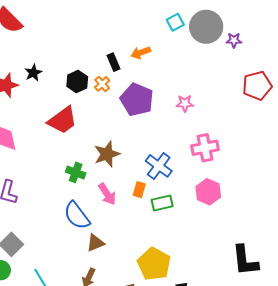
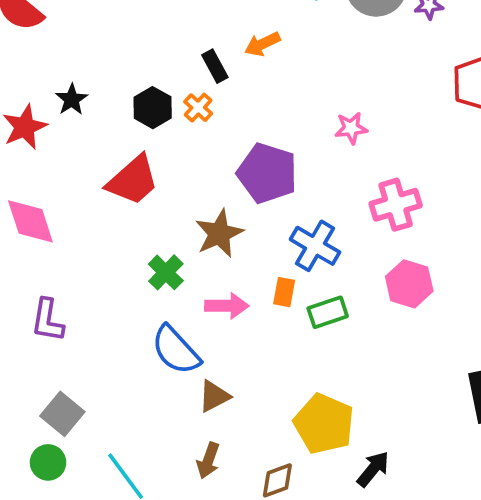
purple pentagon: (137, 100) -> (267, 173), moved
green cross: (76, 172) -> (166, 272), turned 30
pink arrow: (107, 194) -> (227, 306), turned -50

